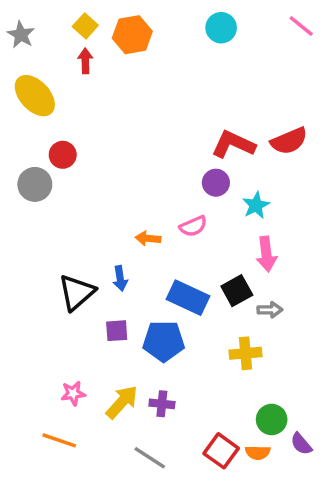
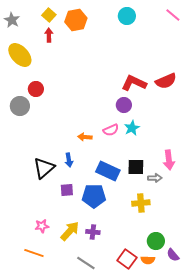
cyan star: (256, 205) -> (132, 128), moved
pink arrow: (266, 254) -> (169, 160), moved
black square: (237, 291) -> (136, 167), turned 30

